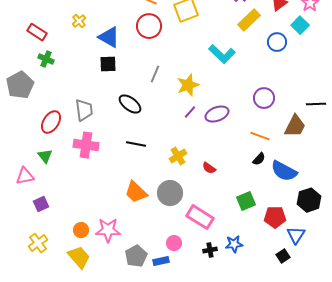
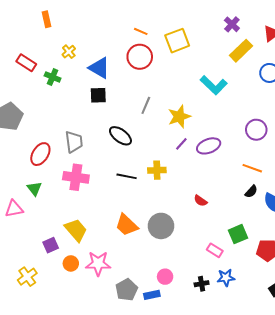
green cross: (46, 59) -> (53, 77), moved
yellow cross: (178, 156) -> (157, 170), moved, turned 30
purple square: (41, 204) -> (51, 245), moved
pink rectangle: (200, 217) -> (215, 250), moved, size x0.6
yellow trapezoid: (79, 257) -> (76, 230), moved

